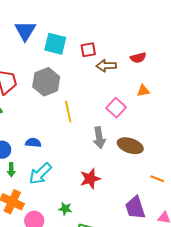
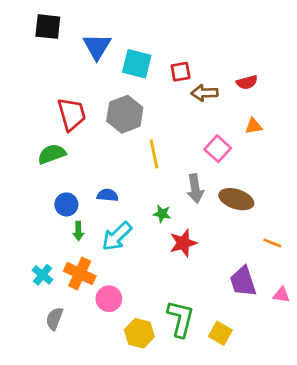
green star: (65, 209) -> (162, 214), moved

